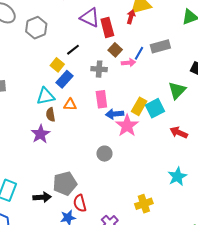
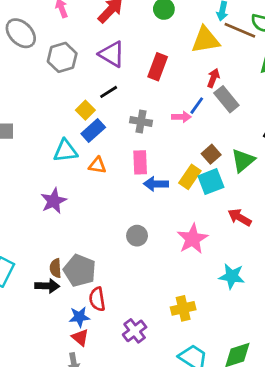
red arrow: (131, 17) -> (213, 78), moved
purple triangle: (90, 18) -> (112, 54), moved
red rectangle: (107, 27) -> (158, 67), turned 30
gray rectangle: (160, 46) -> (226, 99), turned 60
brown square: (115, 50) -> (211, 154), moved
brown semicircle: (51, 115) -> (55, 268), moved
pink star: (127, 126) -> (193, 239), moved
cyan star: (177, 176) -> (232, 276), turned 30
gray pentagon: (65, 183) -> (80, 270), turned 30

